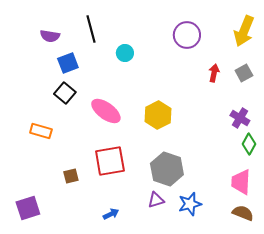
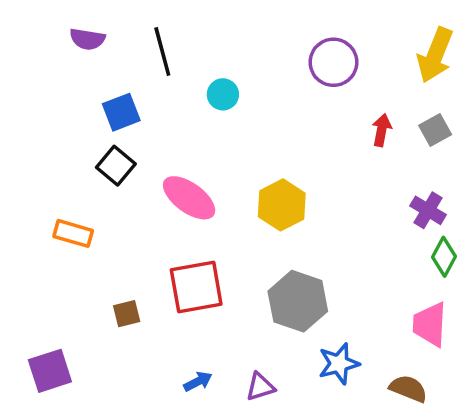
purple semicircle: (50, 36) -> (87, 39), moved
purple triangle: (156, 200) -> (260, 387), moved
brown semicircle: (243, 213) -> (408, 389), moved

